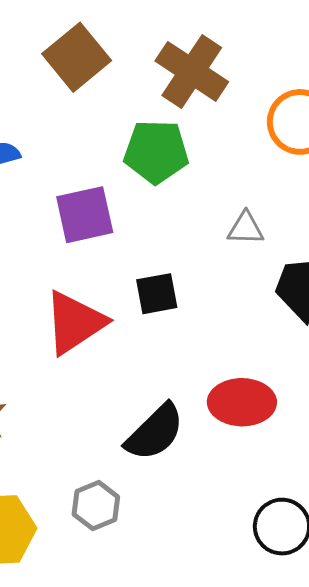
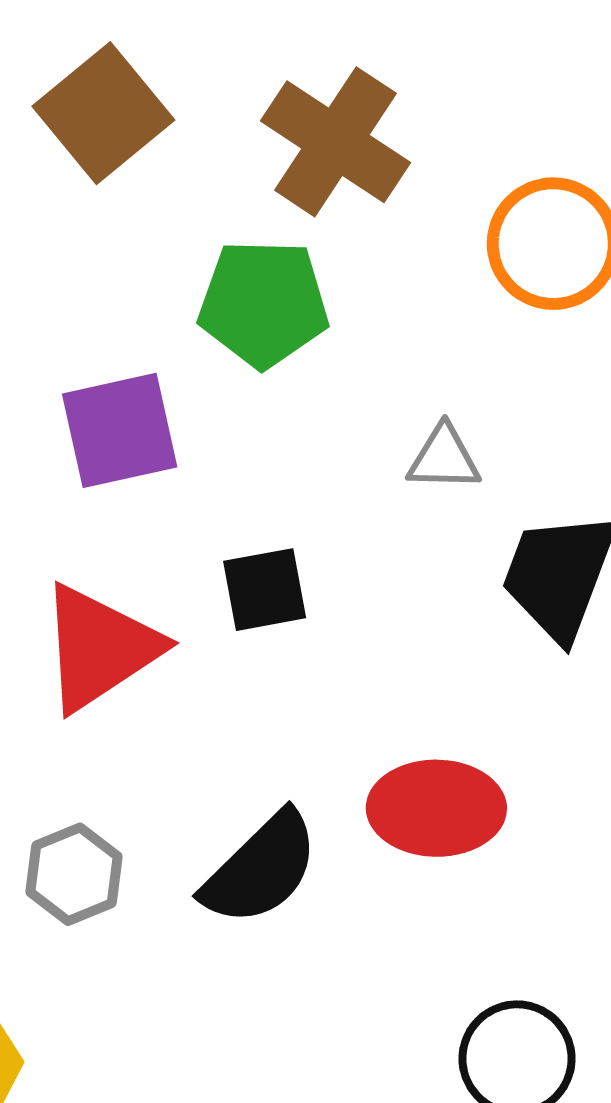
gray hexagon: (96, 506) -> (74, 874), moved

